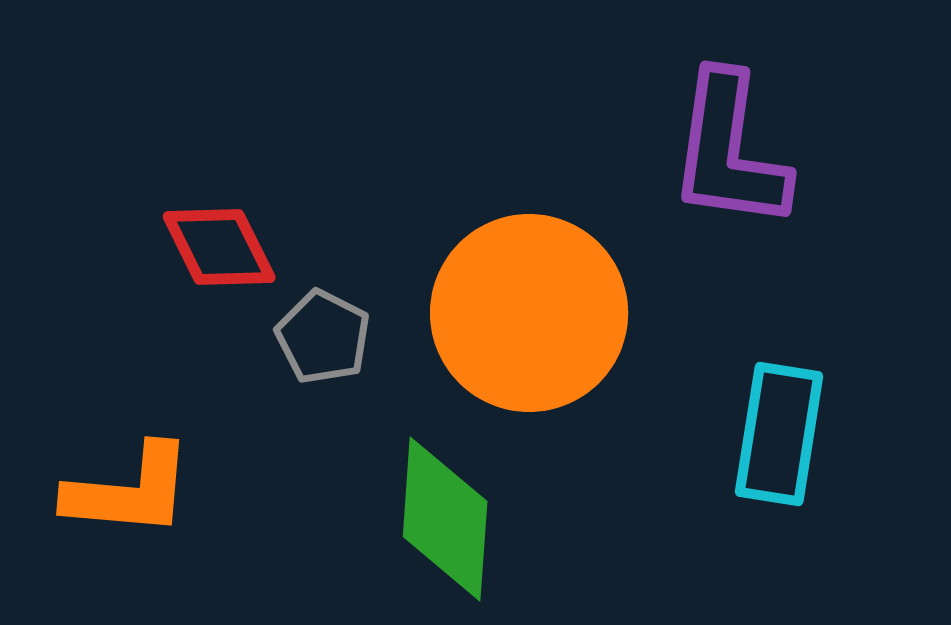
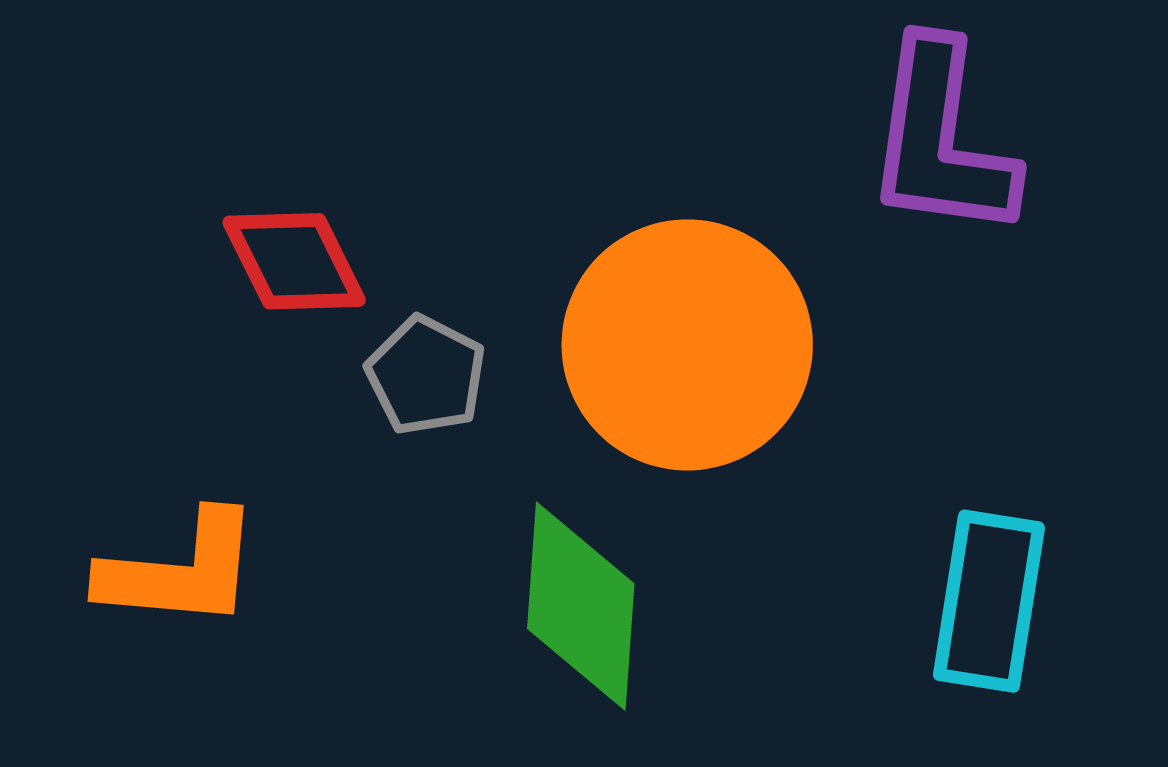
cyan rectangle: (779, 434) -> (989, 601), moved

